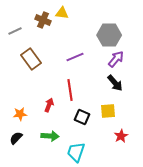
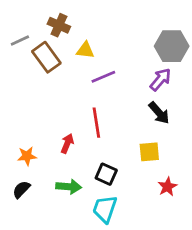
yellow triangle: (62, 13) -> (85, 50), moved
gray hexagon: (109, 35) -> (172, 46), moved
brown rectangle: (31, 59) -> (46, 57), moved
black square: (82, 117) -> (106, 174), moved

